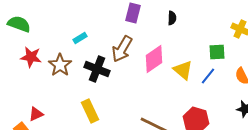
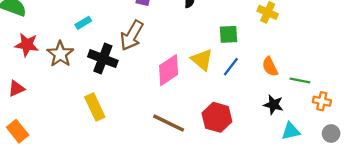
green square: (217, 52) -> (228, 34), moved
pink diamond: (154, 59) -> (169, 70), moved
red triangle: (36, 114) -> (16, 89), moved

